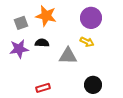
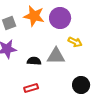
purple circle: (91, 18) -> (60, 18), moved
black semicircle: (42, 43) -> (34, 61), moved

